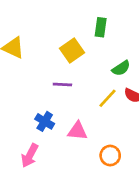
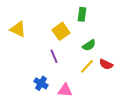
green semicircle: (121, 68) -> (89, 45), moved
purple line: (62, 85) -> (54, 56), turned 64

